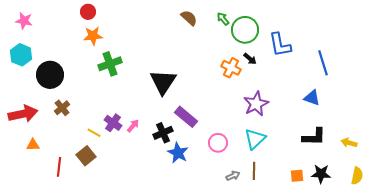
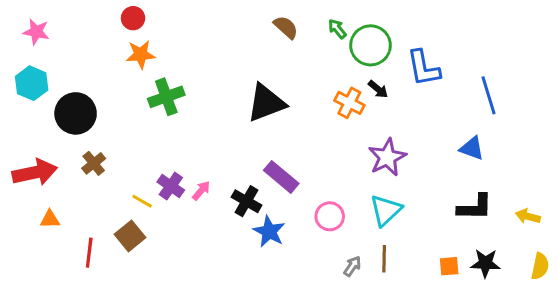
black triangle: (163, 82) -> (266, 103), moved, turned 36
black cross: (163, 133) -> (246, 201), turned -36
gray arrow: (233, 176) -> (352, 266), turned -32

